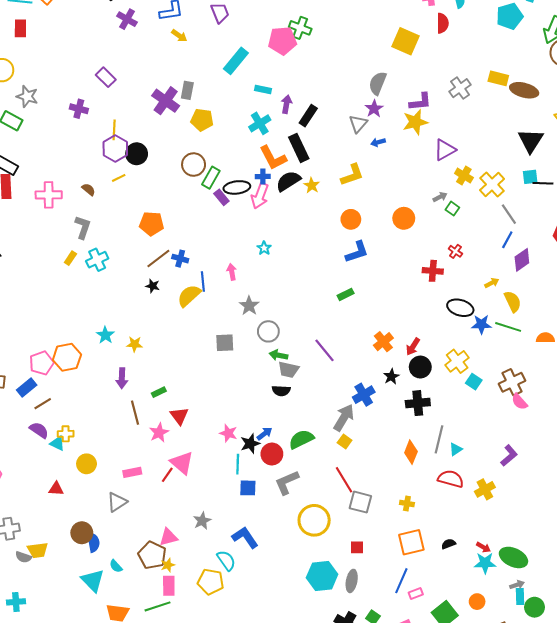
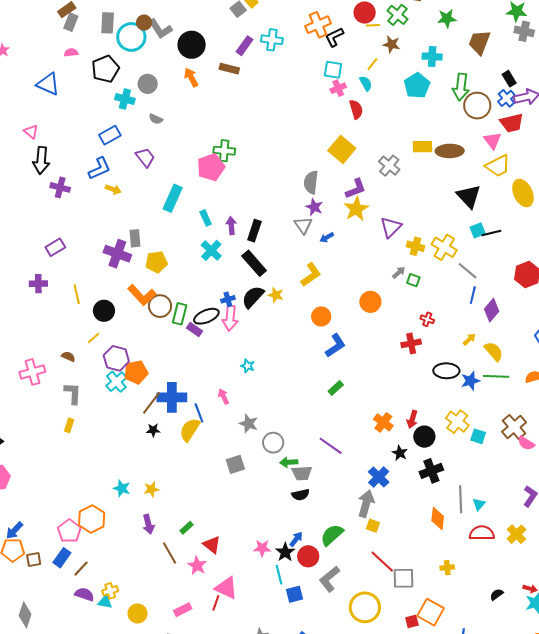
yellow square: (406, 41) -> (342, 149), moved, turned 32
purple rectangle: (106, 77) -> (55, 247), turned -60
cyan rectangle: (263, 89) -> (206, 218), turned 70
purple hexagon: (115, 149) -> (116, 358), moved
orange L-shape: (273, 158) -> (142, 295), moved
blue cross: (180, 259) -> (172, 397), size x1.8
cyan cross: (97, 260) -> (116, 382), moved
orange square: (411, 542) -> (431, 612), moved, turned -32

